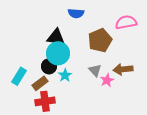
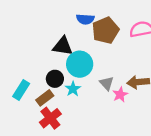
brown pentagon: (100, 40) -> (106, 30), moved
cyan circle: (58, 53) -> (80, 64), moved
red cross: (45, 101) -> (50, 118), turned -30

